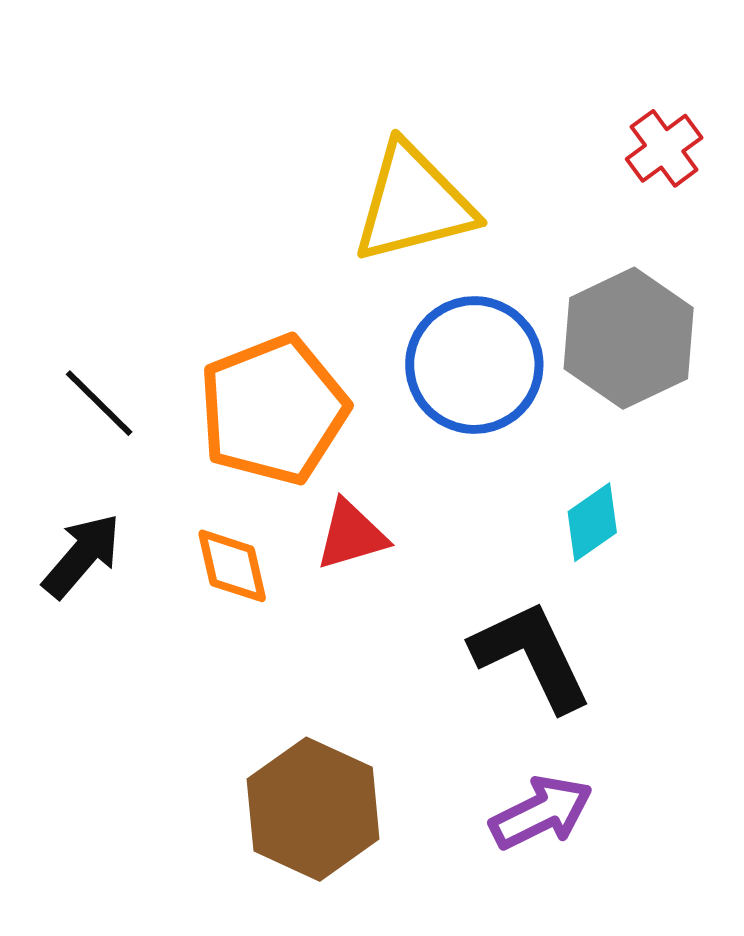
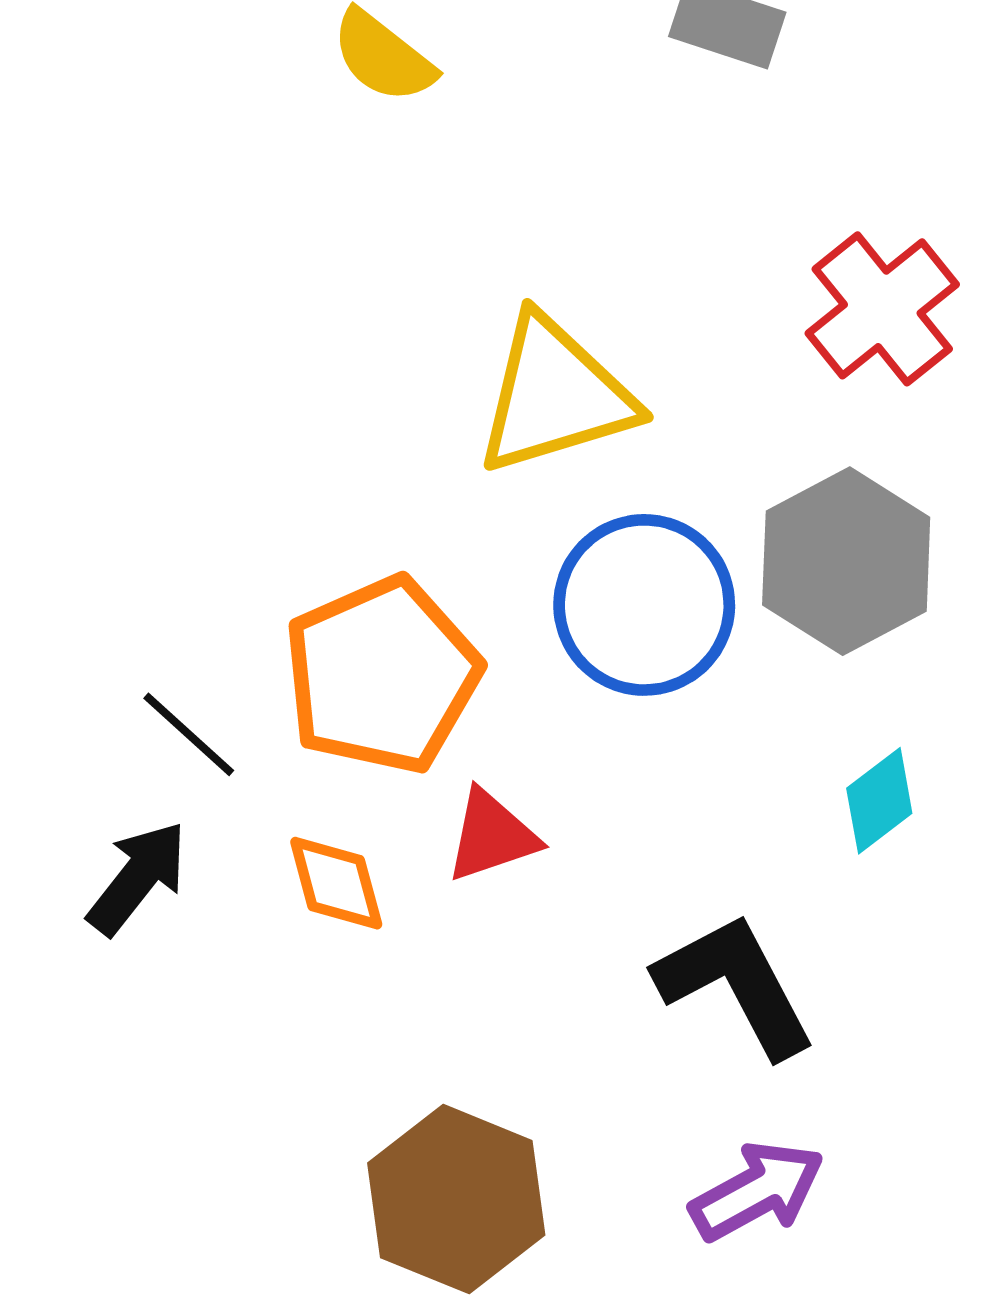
red cross: (664, 148) -> (882, 309), size x1.5
black line: (99, 403) -> (189, 734), moved
cyan diamond: (592, 522) -> (879, 801), moved

